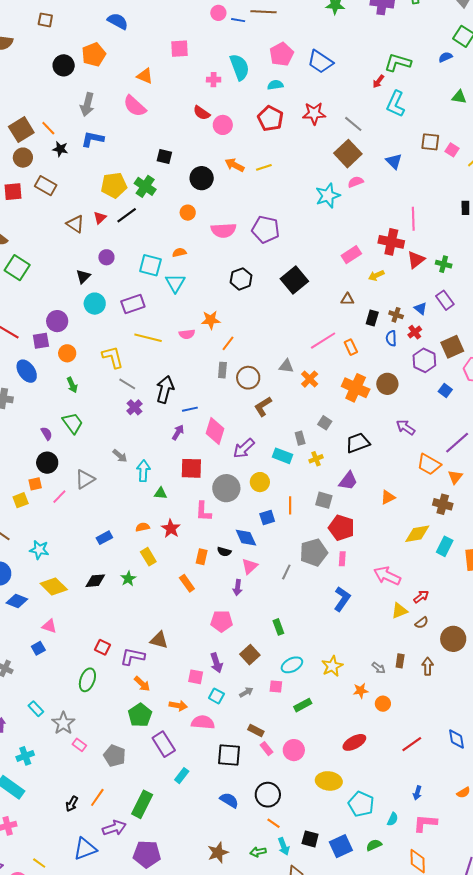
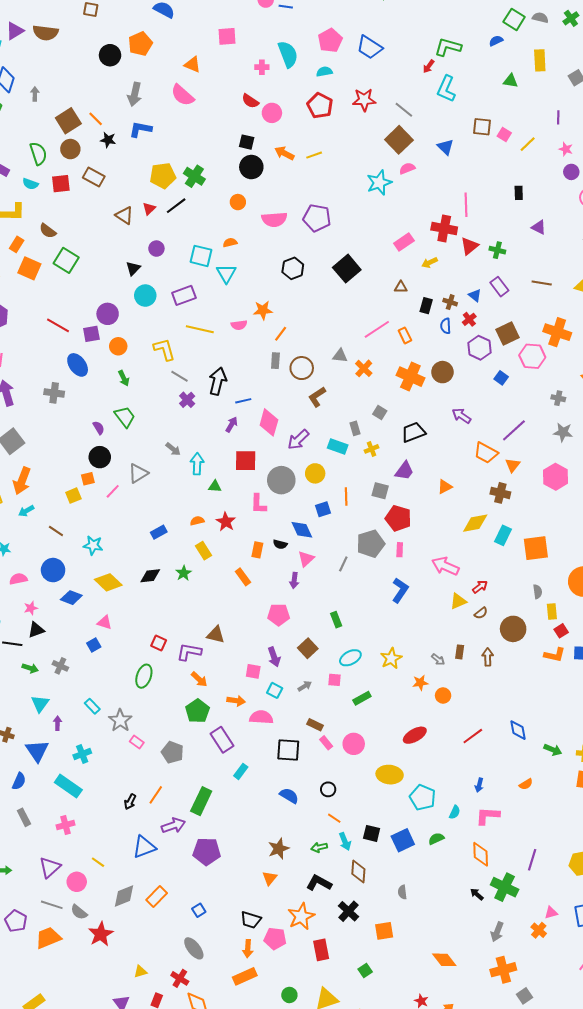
black square: (164, 156) -> (247, 142), moved
black circle: (268, 795) -> (328, 789), size x0.6

